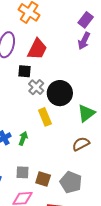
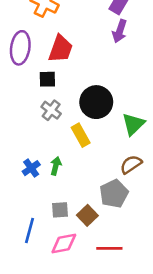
gray cross: (36, 87) -> (51, 110), moved
brown square: (43, 179) -> (87, 215), turned 35
gray pentagon: (71, 182) -> (114, 194), moved, turned 30

